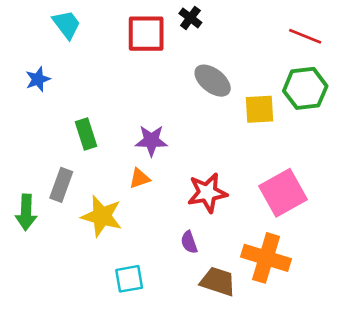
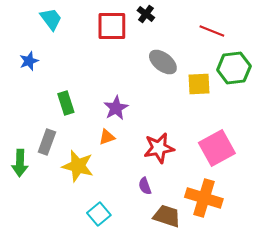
red line: (305, 36) -> (212, 31), moved
purple star: (151, 141) -> (116, 108), turned -30
cyan square: (129, 279) -> (99, 214), turned -30

